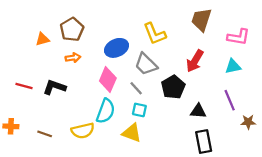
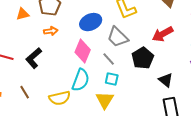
red arrow: (195, 61) -> (163, 34), turned 30
black L-shape: (54, 87) -> (34, 58), turned -60
black triangle: (198, 111) -> (166, 80), turned 35
yellow triangle: (132, 133) -> (105, 100), turned 42
brown line: (45, 134) -> (25, 92), moved, turned 40

